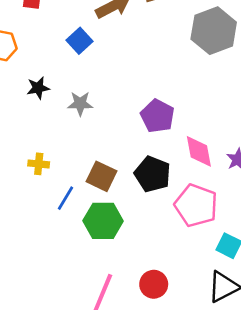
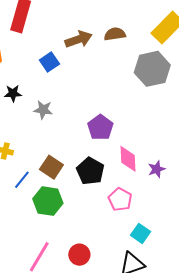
pink pentagon: (196, 205) -> (120, 199), size x0.7

